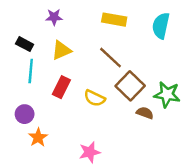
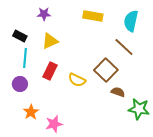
brown line: (111, 58) -> (124, 47), moved
green star: (167, 94) -> (139, 109), moved
purple circle: (25, 114) -> (20, 84), moved
pink star: (90, 152) -> (54, 124), moved

